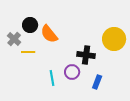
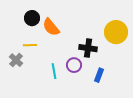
gray cross: (14, 39) -> (16, 60), moved

